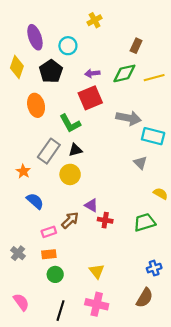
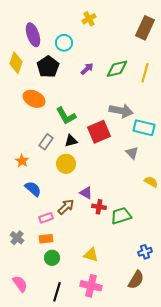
brown rectangle: (136, 46) -> (145, 28), moved, size x1.6
purple arrow: (92, 73) -> (87, 69), turned 144
yellow line: (154, 78) -> (145, 73), turned -60
red square: (90, 98) -> (99, 132), moved
orange ellipse: (36, 105) -> (34, 99), turned -50
gray rectangle: (49, 151) -> (46, 142), size x0.7
green trapezoid: (145, 222) -> (121, 216), moved
yellow triangle: (97, 271) -> (91, 255), turned -35

